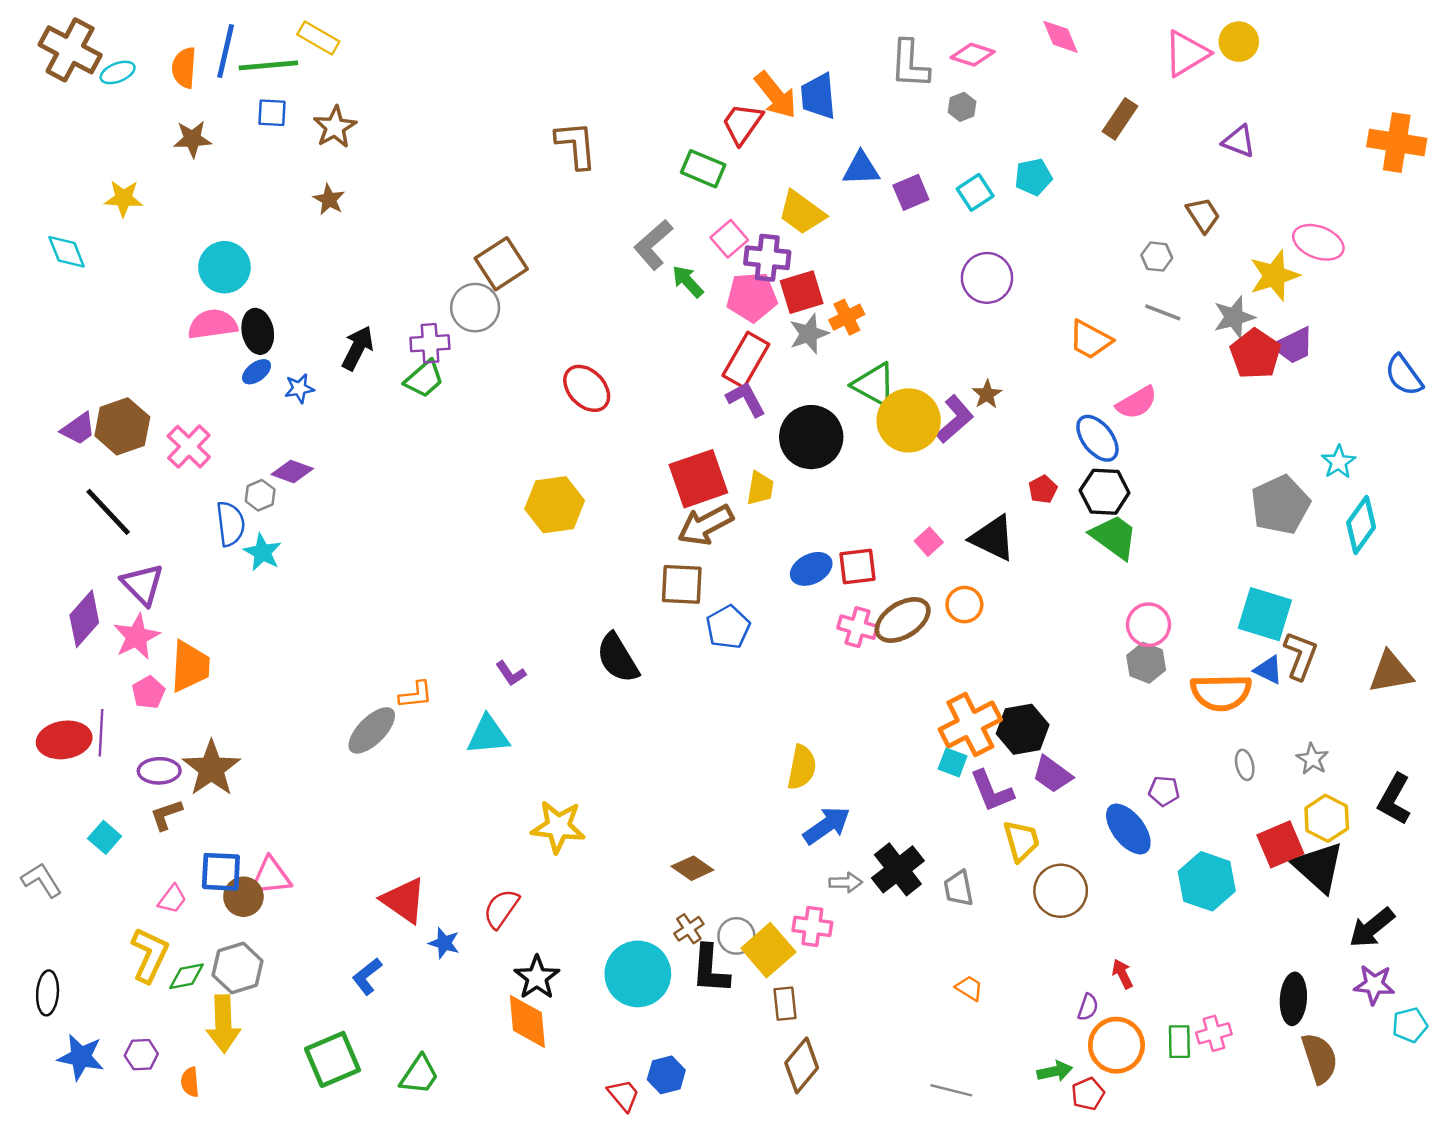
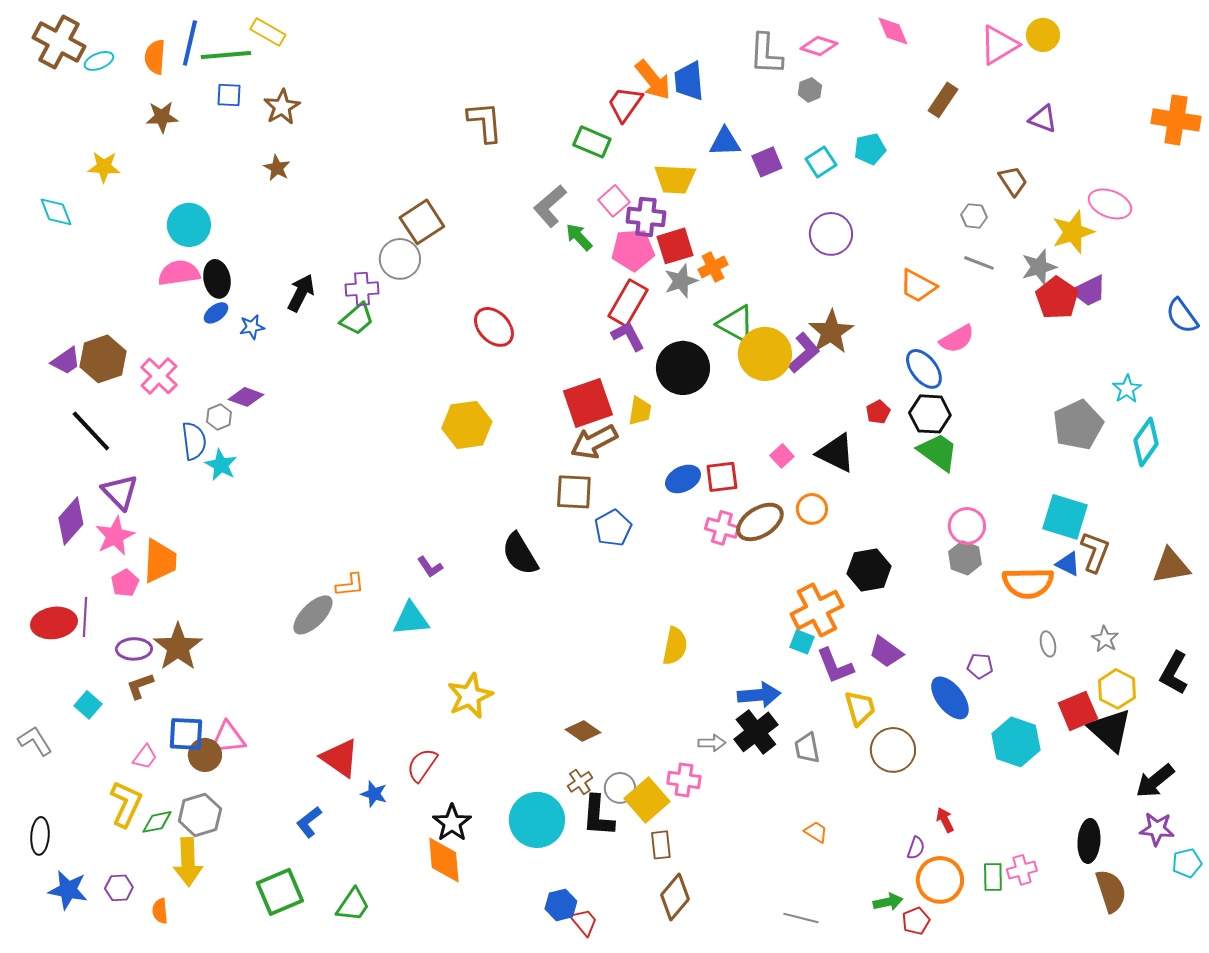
yellow trapezoid: (802, 213) -> (675, 179), turned -33
brown star: (987, 394) -> (831, 332), size x1.8
black hexagon: (1023, 729) -> (869, 570), moved
blue arrow: (827, 825) -> (759, 695), moved, turned 30
yellow star: (558, 827) -> (470, 696), turned -30
red trapezoid: (624, 1095) -> (584, 922), moved

